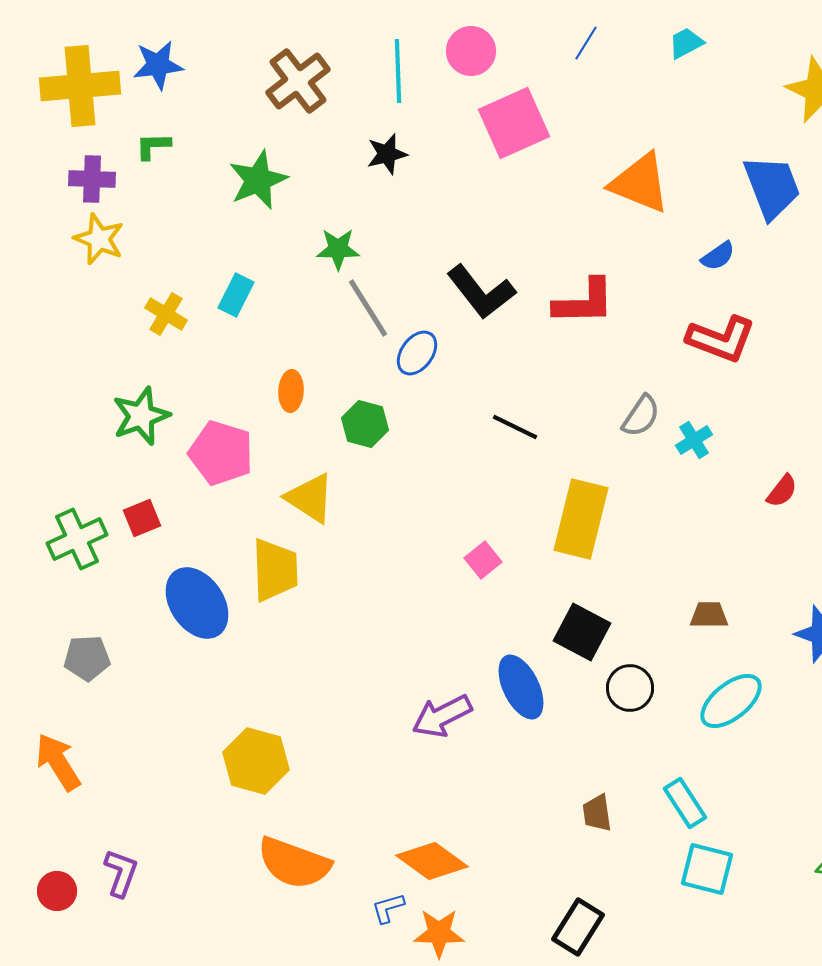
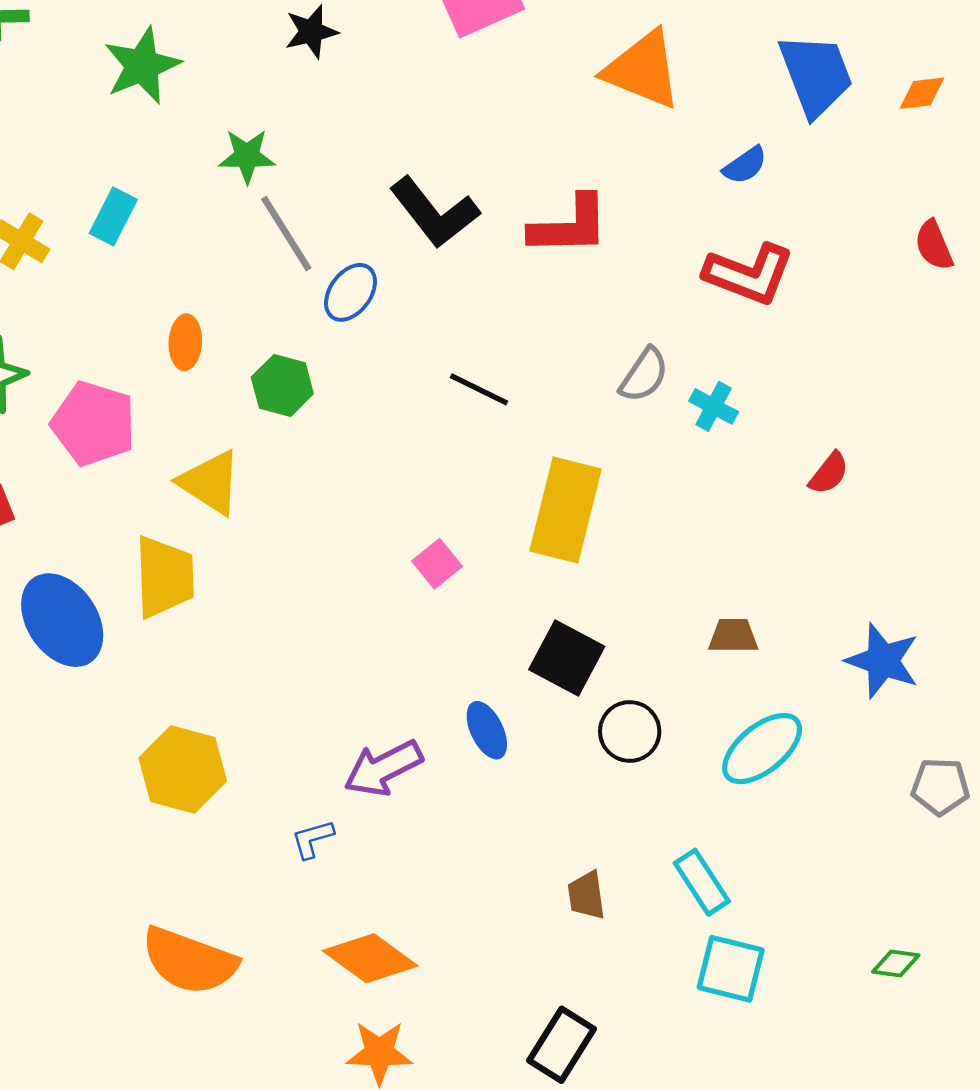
cyan cross: (694, 440) -> (714, 406), turned -30
blue ellipse: (521, 687) -> (487, 730), size x0.7
yellow hexagon: (256, 761) -> (183, 769), moved
blue L-shape: (388, 908) -> (312, 839), moved

